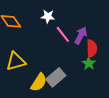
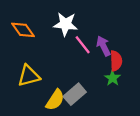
white star: (48, 16) -> (65, 24), size x1.5
purple arrow: (81, 35) -> (103, 46), turned -54

